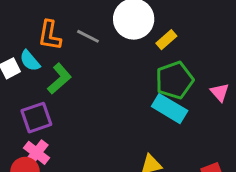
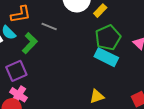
orange L-shape: (50, 35) -> (21, 14), turned -105
gray line: (88, 36) -> (49, 27), moved

